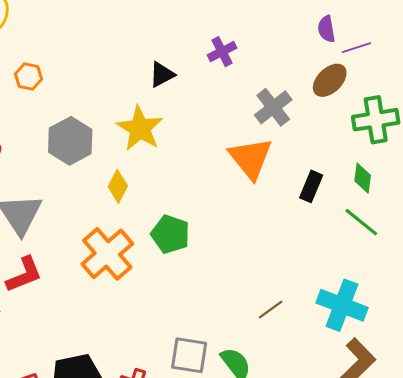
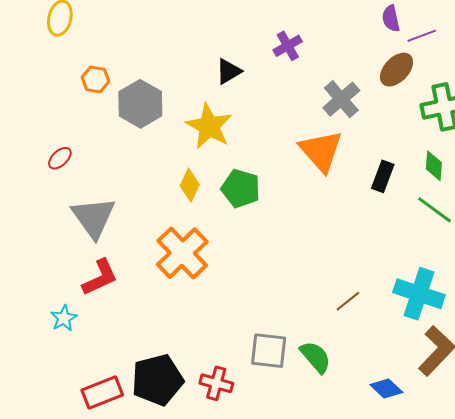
gray hexagon: (70, 141) -> (140, 104), moved
green pentagon: (170, 234) -> (241, 188), moved

